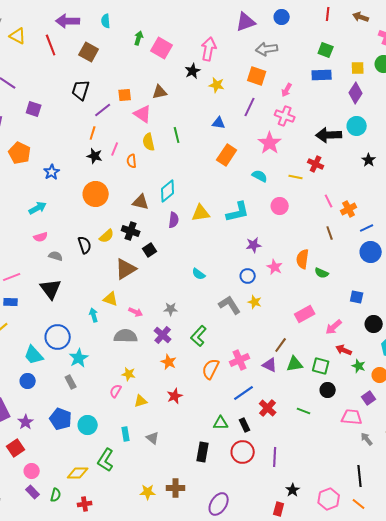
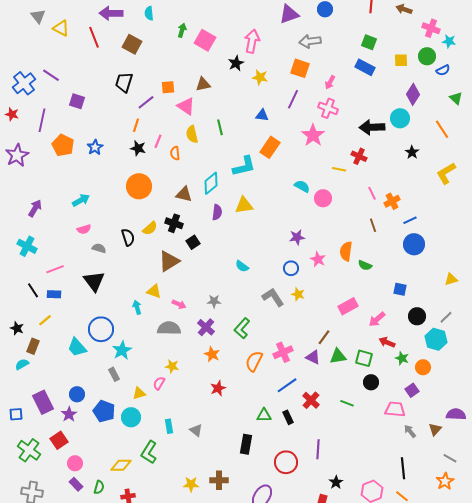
blue rectangle: (322, 75) -> (365, 67), turned 30
purple diamond: (356, 93) -> (413, 94), moved
blue star: (52, 172) -> (95, 147), moved
cyan semicircle: (260, 176) -> (302, 186), moved
cyan L-shape: (238, 212) -> (244, 166), moved
blue circle: (28, 381) -> (77, 394), moved
yellow triangle: (141, 401) -> (139, 393), moved
red circle: (243, 452) -> (286, 462), moved

